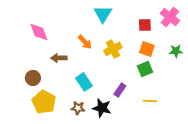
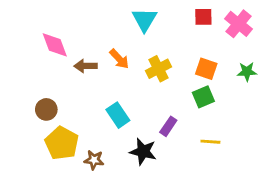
red square: (145, 25) -> (203, 17), moved
brown arrow: (59, 58) -> (86, 66), moved
brown star: (78, 108) -> (94, 160), moved

